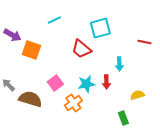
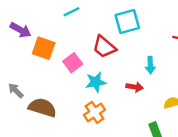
red arrow: (106, 82) -> (135, 87), turned -80
pink square: (55, 83) -> (73, 63), moved
cyan star: (86, 84) -> (96, 82), moved

